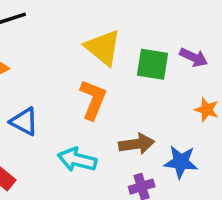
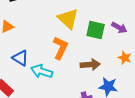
brown arrow: (137, 144) -> (90, 65), moved
cyan arrow: (77, 160) -> (42, 71), moved

